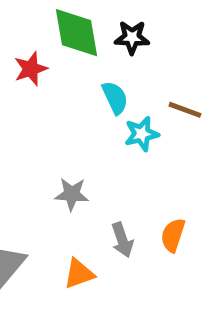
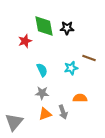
cyan semicircle: (115, 98) -> (42, 70), moved
orange semicircle: (173, 235) -> (80, 98), moved, turned 72
orange triangle: (79, 274) -> (45, 114), moved

